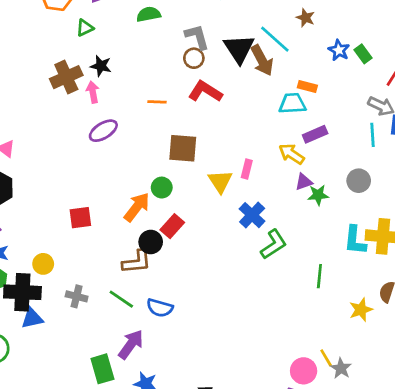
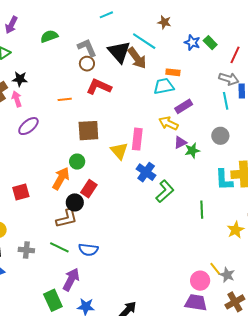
pink rectangle: (247, 169) -> (137, 139), size x1.5

